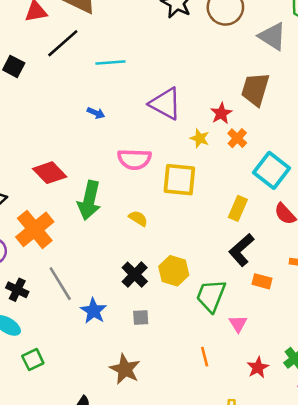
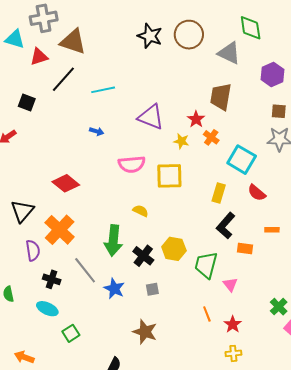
green arrow: (89, 200) -> (113, 241), moved
red star: (258, 367) -> (233, 324), moved

